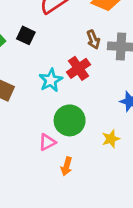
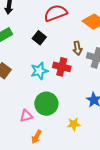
black square: (26, 35) -> (39, 38), moved
red cross: (78, 68) -> (62, 67), turned 36

